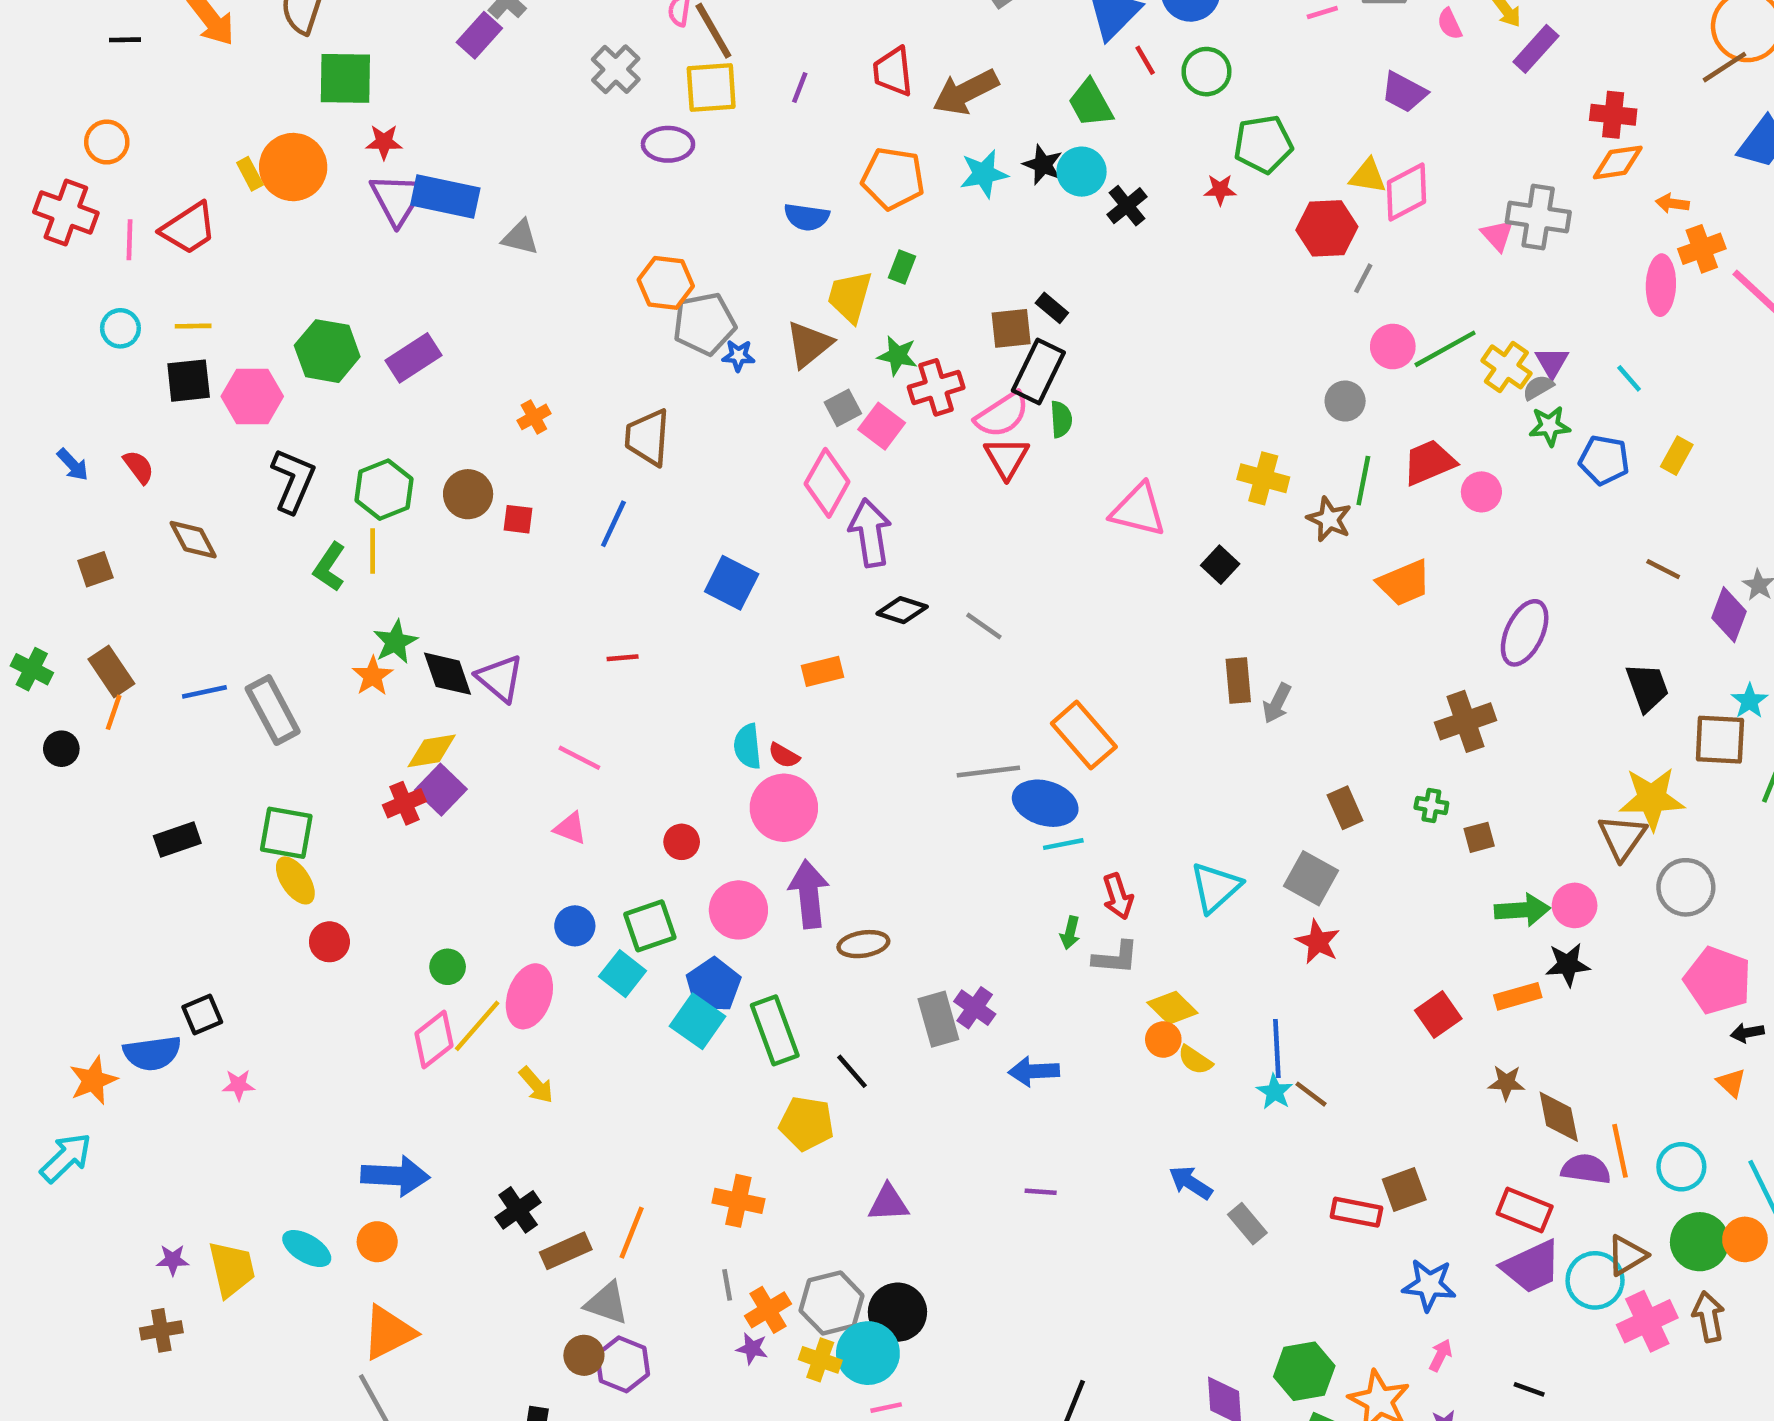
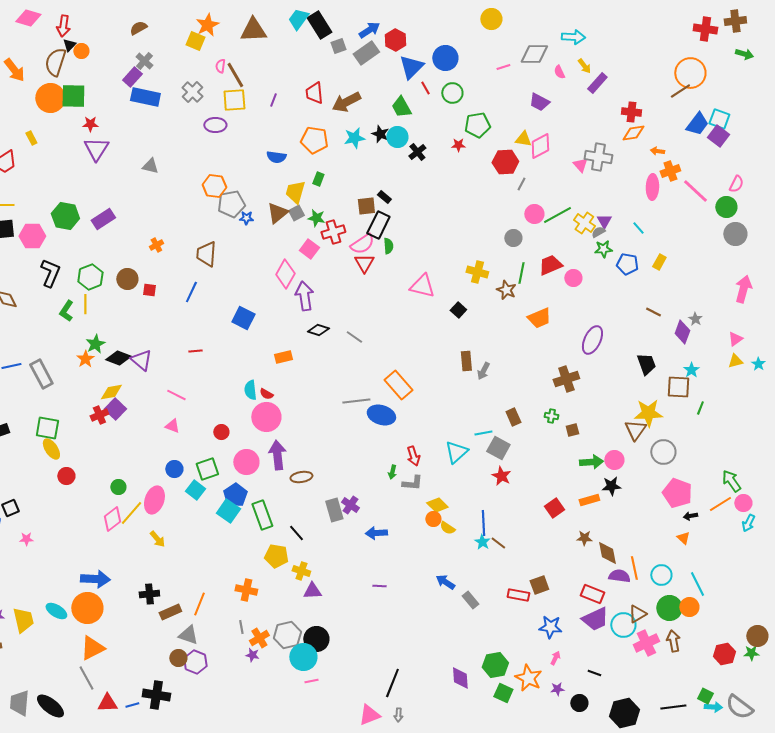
orange circle: (293, 167) -> (50, 98), moved
blue rectangle: (445, 197) -> (145, 97), moved
gray square: (843, 408) -> (296, 213), moved
black diamond: (448, 674) -> (118, 358), turned -50
cyan line: (1063, 844) -> (483, 433), moved
black cross: (518, 1210) -> (149, 594), turned 30
orange circle: (377, 1242) -> (87, 608), size x1.8
yellow cross: (820, 1360) -> (301, 571), moved

